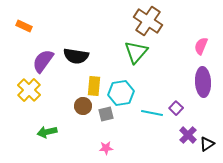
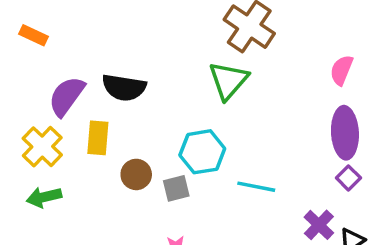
yellow rectangle: (94, 86) -> (98, 138), moved
purple square: (176, 108) -> (348, 178), moved
green arrow: (47, 132) -> (44, 197), moved

